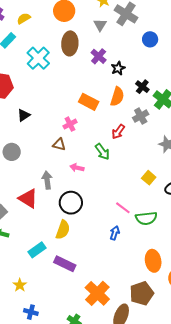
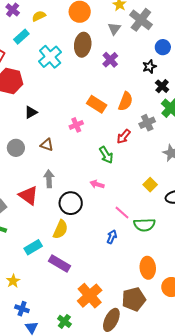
black star: (118, 68) -> (149, 67), moved
black cross: (142, 87) -> (162, 86), moved
brown triangle: (59, 144) -> (47, 145), moved
pink arrow: (77, 168) -> (97, 184), moved

